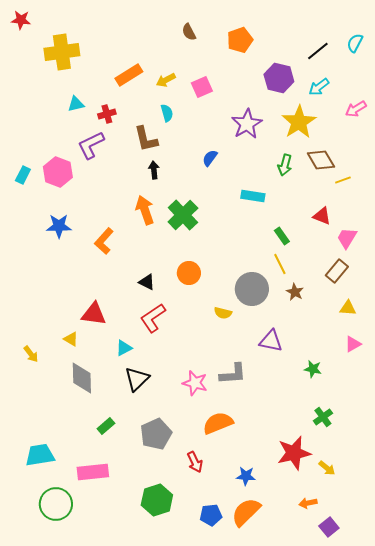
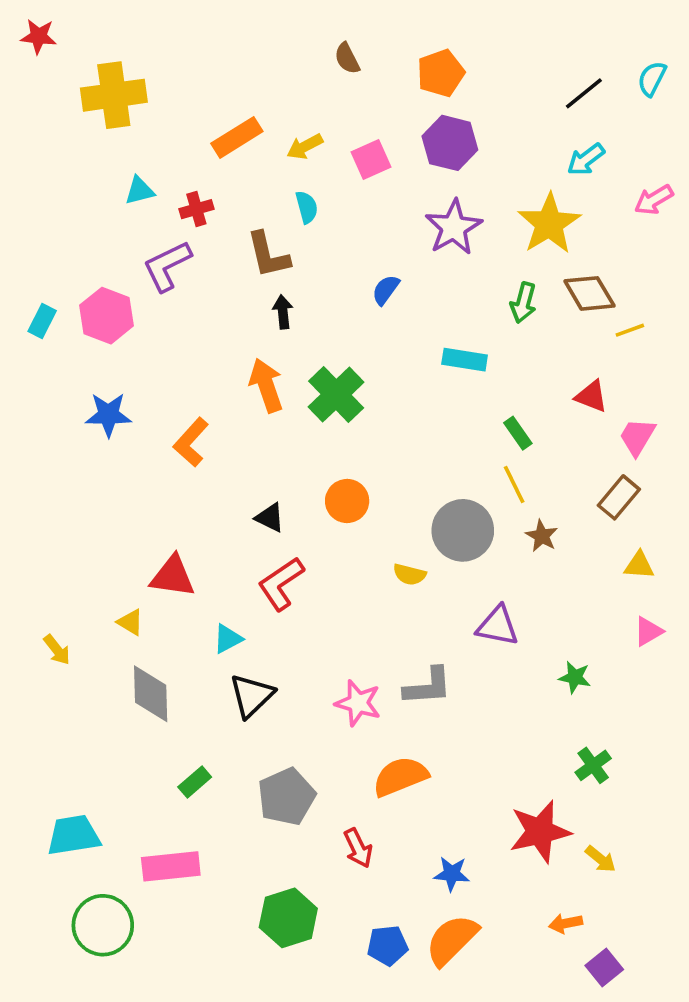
purple hexagon: (279, 78) -> (450, 143), moved

